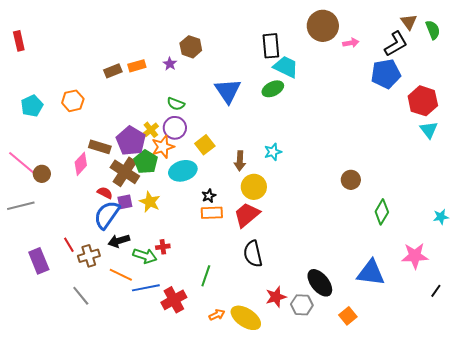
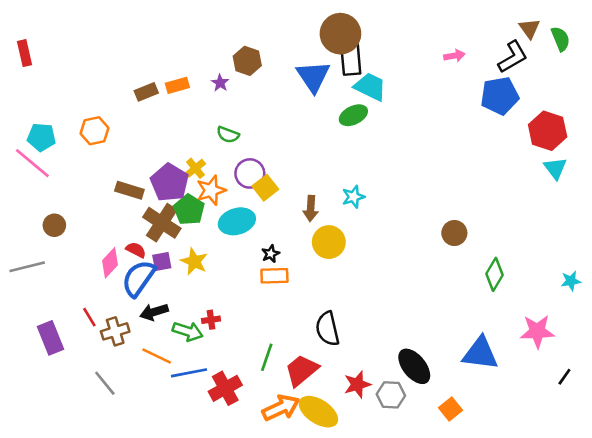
brown circle: (323, 26) -> (340, 34), moved
blue triangle: (228, 91) -> (313, 76), moved
cyan pentagon: (32, 106) -> (41, 137), turned 30
purple circle: (175, 128) -> (250, 173), moved
pink line: (22, 163) -> (32, 163), moved
pink diamond: (81, 164) -> (110, 263), moved
red trapezoid: (247, 215) -> (302, 370), moved
orange arrow: (217, 315) -> (281, 408), size x1.8

